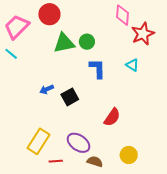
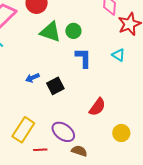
green triangle: (64, 43) -> (50, 32), turned 30
yellow circle: (129, 155) -> (121, 133), moved

